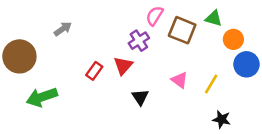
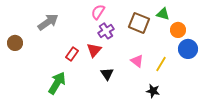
pink semicircle: (155, 16) -> (98, 12), moved
gray arrow: (63, 29) -> (48, 22), size x1.5
brown circle: (19, 56) -> (15, 43), size x0.6
green arrow: (42, 97) -> (57, 83), moved, turned 140
black star: (222, 119) -> (153, 91), moved

